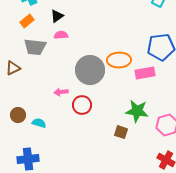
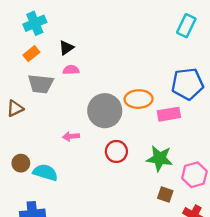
red circle: (82, 105) -> (116, 151), moved
cyan semicircle: (39, 123) -> (45, 172), size x1.5
brown square: (121, 132) -> (165, 195), moved

